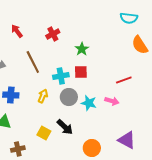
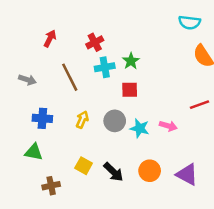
red arrow: (17, 31) -> (50, 39), turned 64
cyan cross: (61, 76) -> (105, 67), moved
red line: (124, 80) -> (199, 105), moved
black arrow: (65, 127) -> (113, 172), moved
orange circle: (92, 148) -> (150, 171), moved

